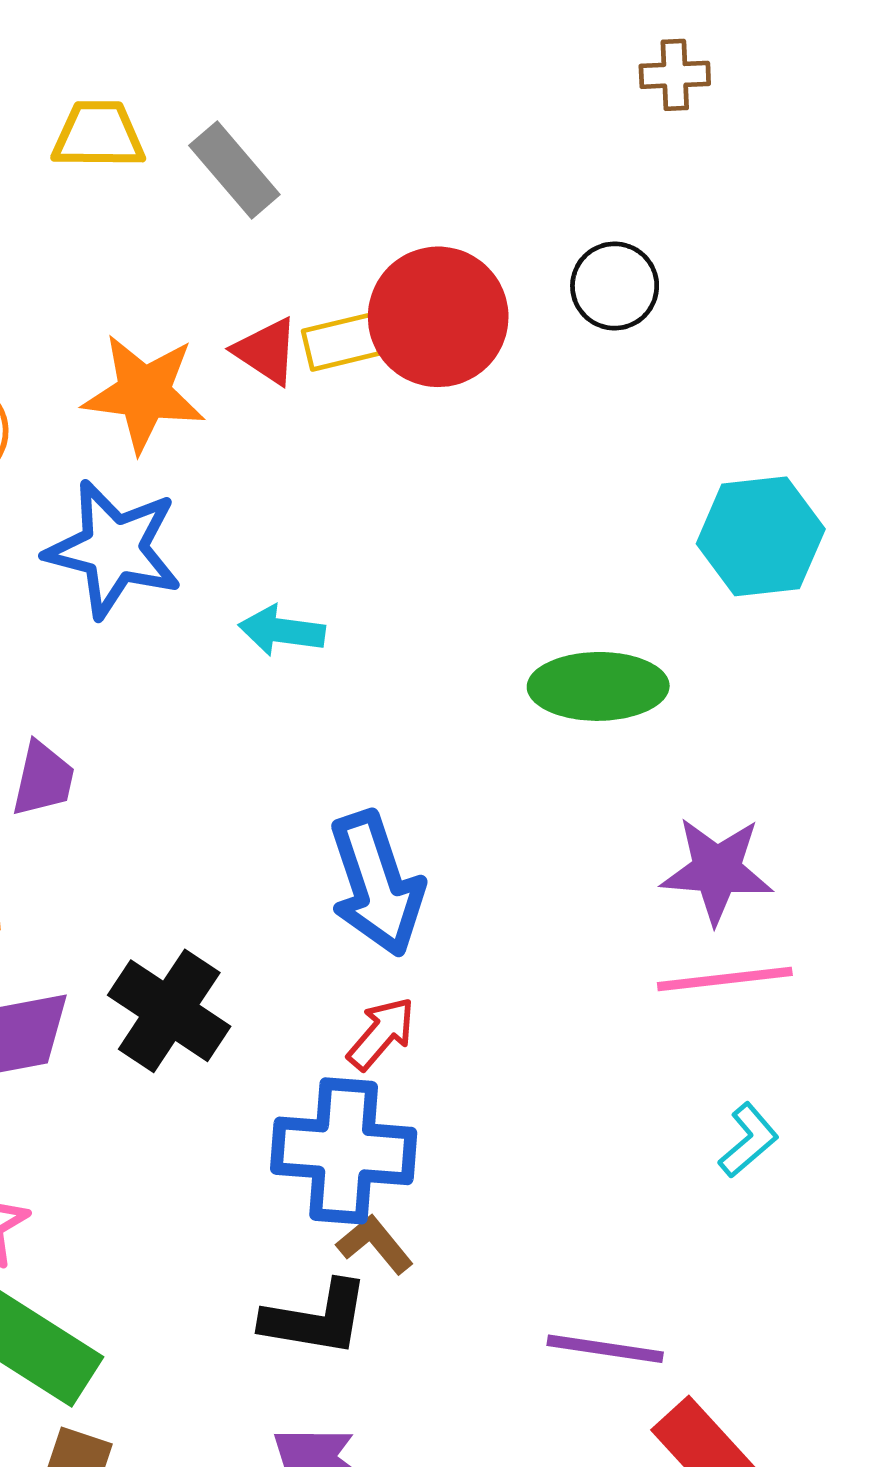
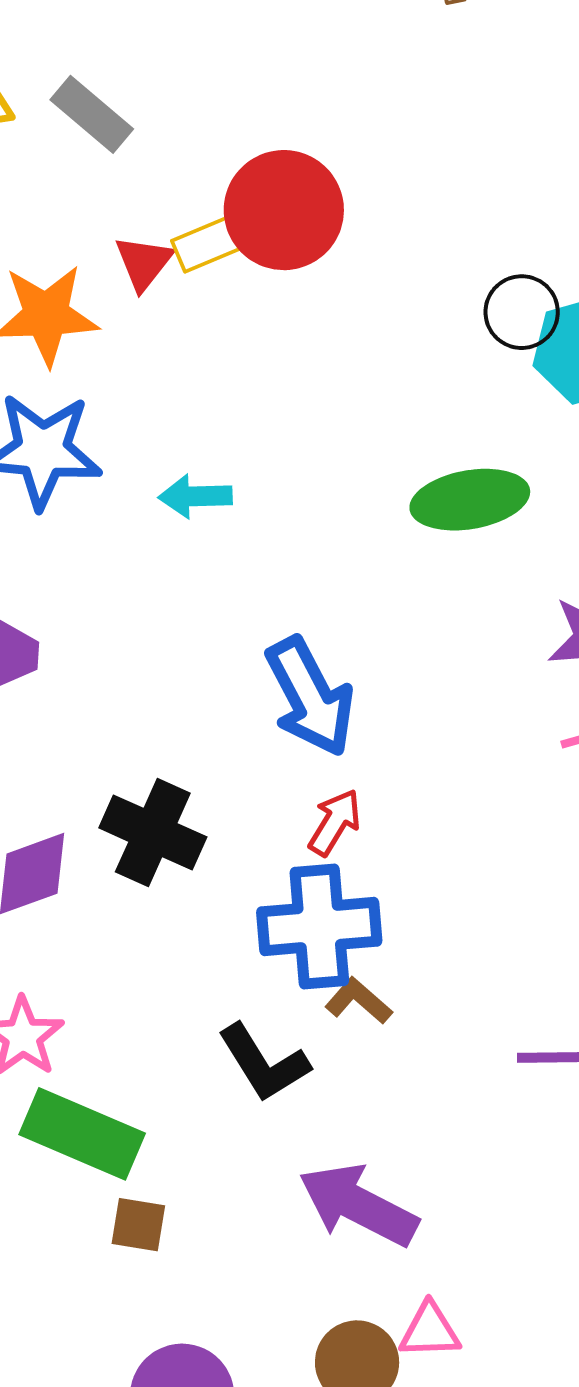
black circle: (615, 286) -> (522, 312), moved
red triangle: (266, 351) -> (144, 263), turned 44
black L-shape: (316, 1318) -> (264, 1063), moved, turned 58

